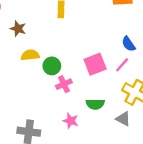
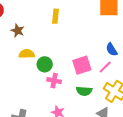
pink cross: (64, 84) -> (54, 81), turned 32
green semicircle: (95, 104) -> (84, 91), moved

